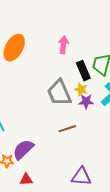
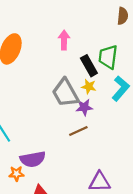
purple star: (86, 101) -> (84, 107), moved
purple semicircle: (23, 150) -> (33, 159), turned -140

